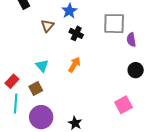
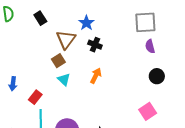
gray square: (114, 24) -> (145, 22), moved
brown triangle: (47, 26) -> (66, 39), size x1.5
brown square: (36, 89) -> (58, 61), moved

